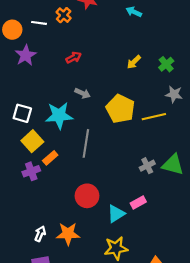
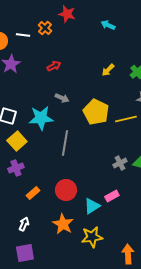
orange rectangle: (50, 158) -> (33, 193), moved
orange star: (68, 234) -> (63, 224), moved, turned 30

